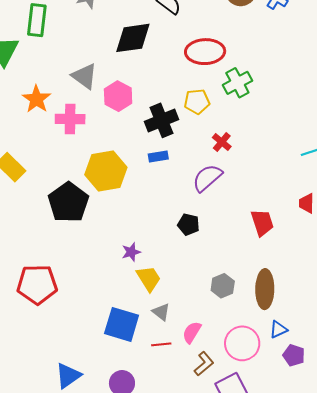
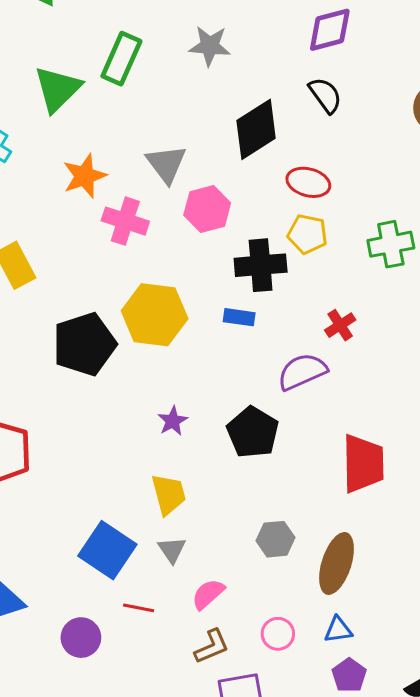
black diamond: (133, 38) -> (256, 129), turned -42
red ellipse: (205, 52) -> (308, 182), moved, size x0.7
yellow pentagon: (197, 102) -> (307, 234), moved
red trapezoid: (262, 223) -> (363, 463), size x1.4
black pentagon: (188, 224) -> (253, 432), size x1.5
purple star: (131, 252) -> (173, 421), moved, turned -30
pink circle: (242, 343) -> (278, 634), size x0.6
red line: (161, 344) -> (139, 608), moved

